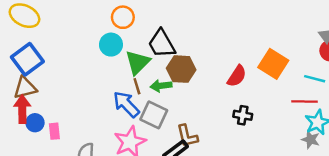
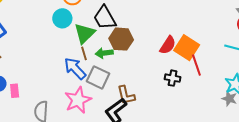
orange square: (273, 64) -> (187, 48), moved
red line: (305, 101) -> (196, 65), moved, turned 70

